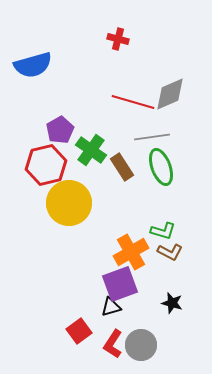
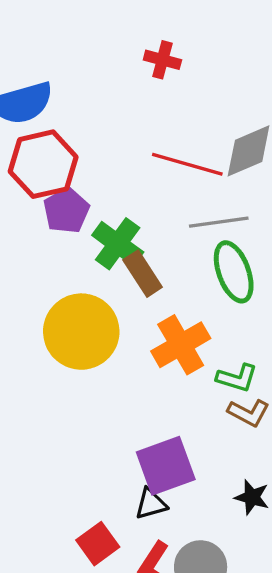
red hexagon: (46, 165) -> (43, 164), moved
brown rectangle: (122, 167) -> (143, 274), moved
orange cross: (131, 252) -> (181, 345), moved

